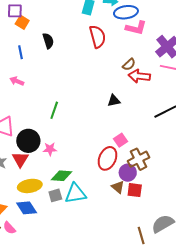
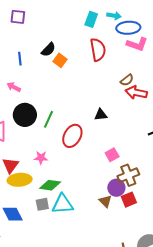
orange square: (22, 22) -> (60, 60), moved
black semicircle: (48, 41) -> (48, 50), turned 56
black triangle: (114, 101) -> (101, 115), moved
black circle: (28, 141) -> (25, 115), moved
red ellipse: (107, 158) -> (72, 136), moved
yellow ellipse: (30, 186) -> (20, 180), moved
red square: (135, 190) -> (129, 200), moved, turned -35

